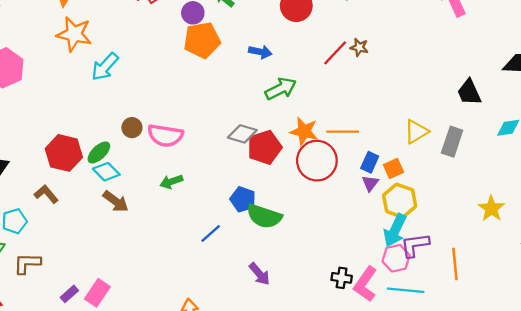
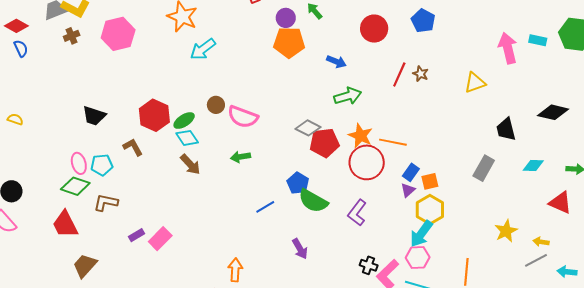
red line: (335, 53) -> (399, 74), turned -30
yellow triangle: (416, 132) -> (475, 83), moved
purple L-shape: (415, 245) -> (357, 213), moved, turned -56

